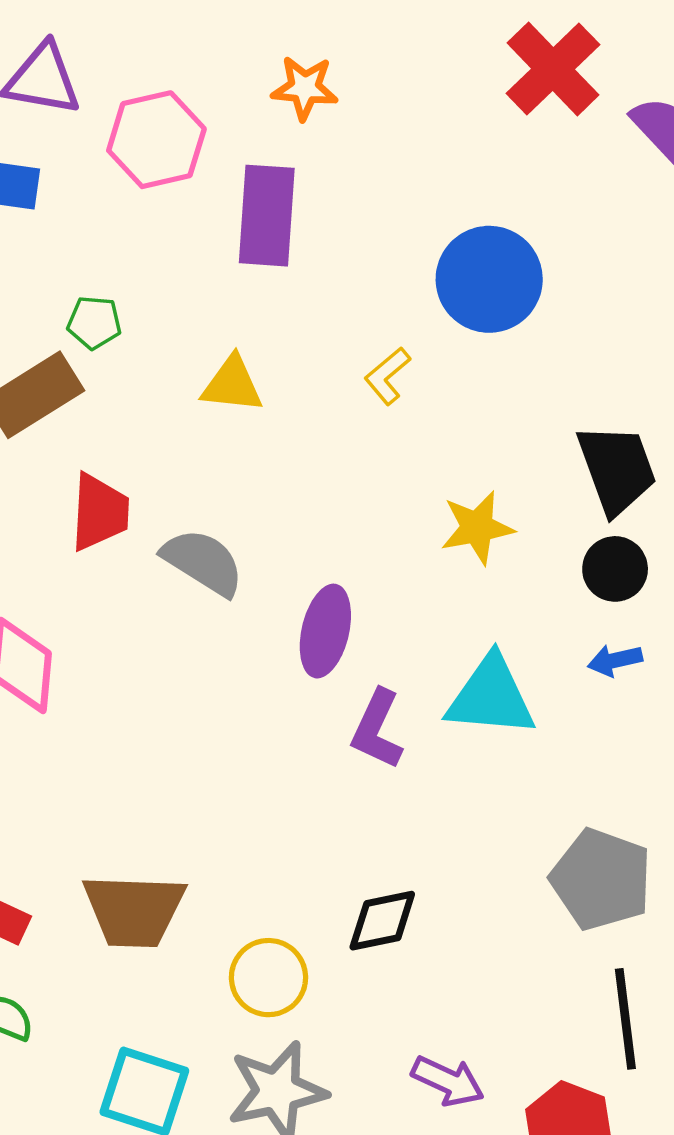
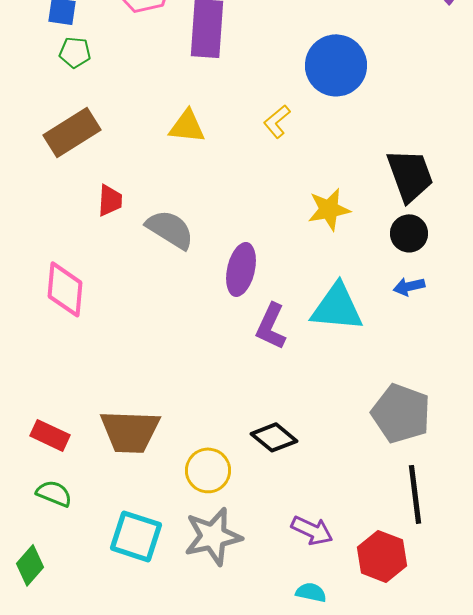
green pentagon: (94, 322) -> (75, 52), moved
red trapezoid: (100, 512) -> (110, 200), size x0.7
black diamond: (382, 921) -> (274, 437), turned 51

